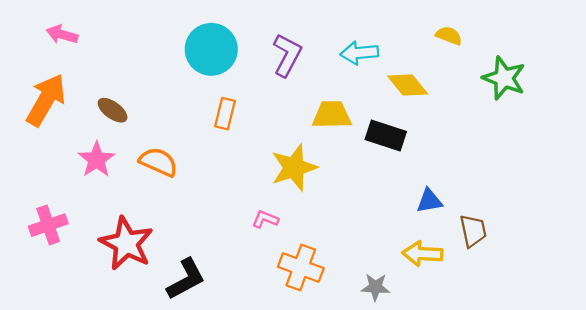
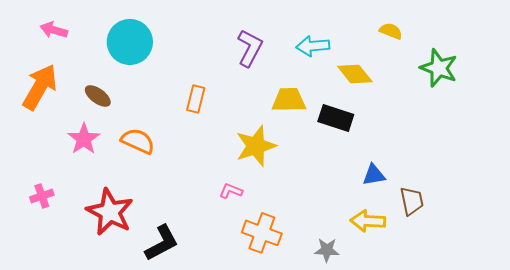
cyan circle: (211, 49) -> (130, 42), moved
pink cross: (48, 225) -> (42, 196), size x0.7

